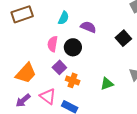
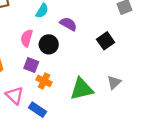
purple square: (59, 67) -> (31, 65), turned -32
green triangle: (107, 84) -> (82, 89), size x1.6

